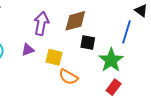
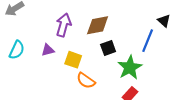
black square: (88, 43) -> (108, 48), turned -35

